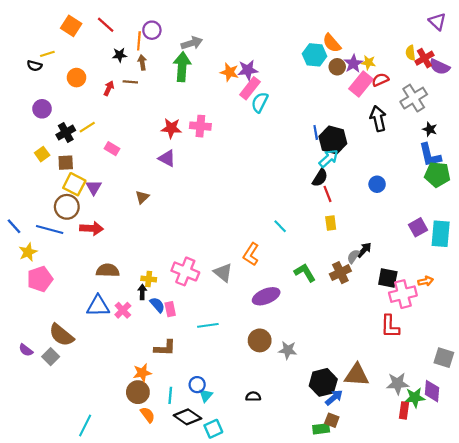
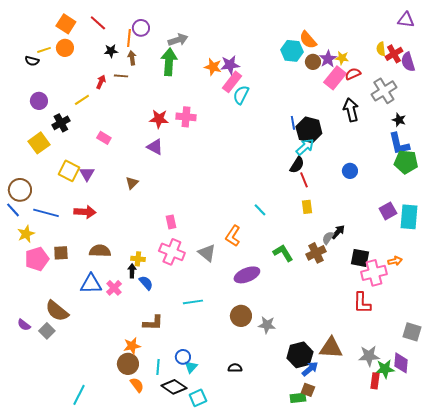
purple triangle: (437, 22) -> (406, 20), turned -36
purple semicircle: (440, 67) -> (408, 62), turned 48
orange circle: (76, 78) -> (65, 48), moved
yellow line: (87, 127) -> (82, 100), moved
yellow square: (42, 154) -> (39, 143), size x1.5
brown square: (66, 163) -> (61, 253), moved
brown circle: (67, 207) -> (20, 190), moved
pink rectangle: (170, 309) -> (171, 222), moved

